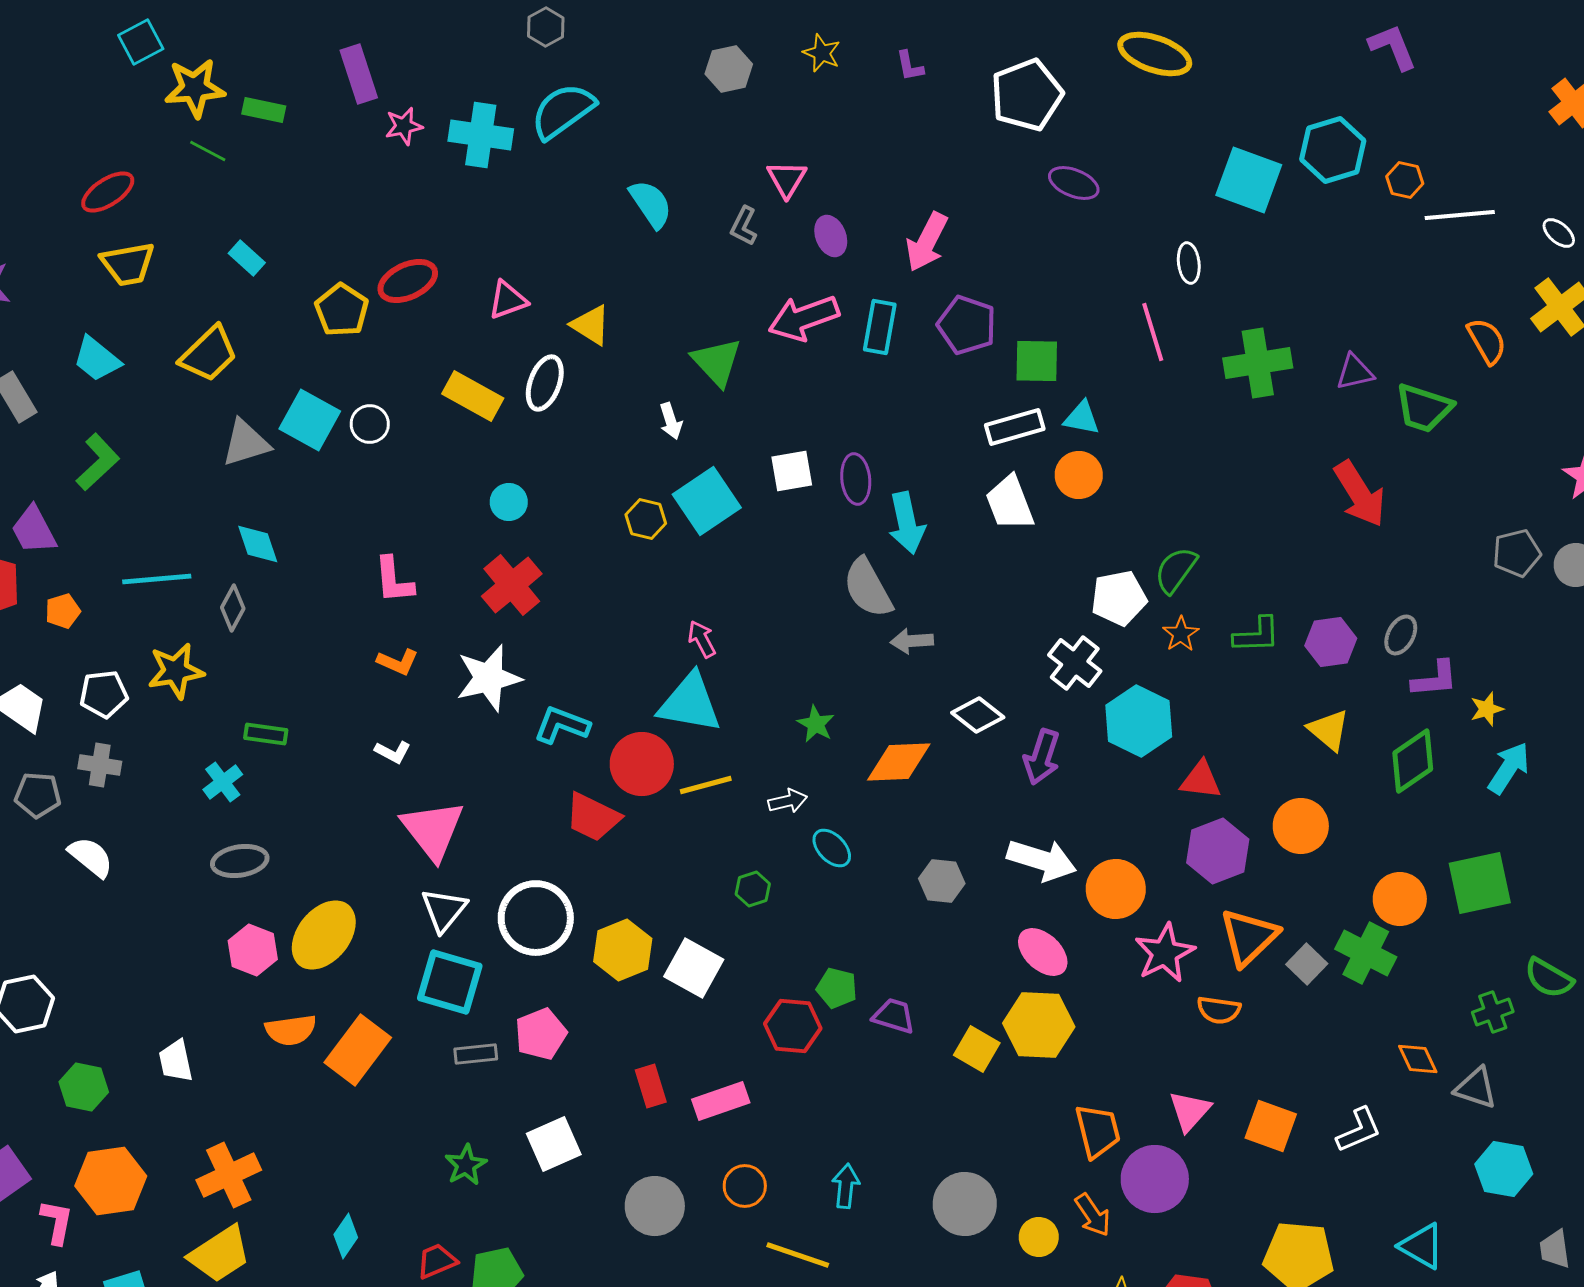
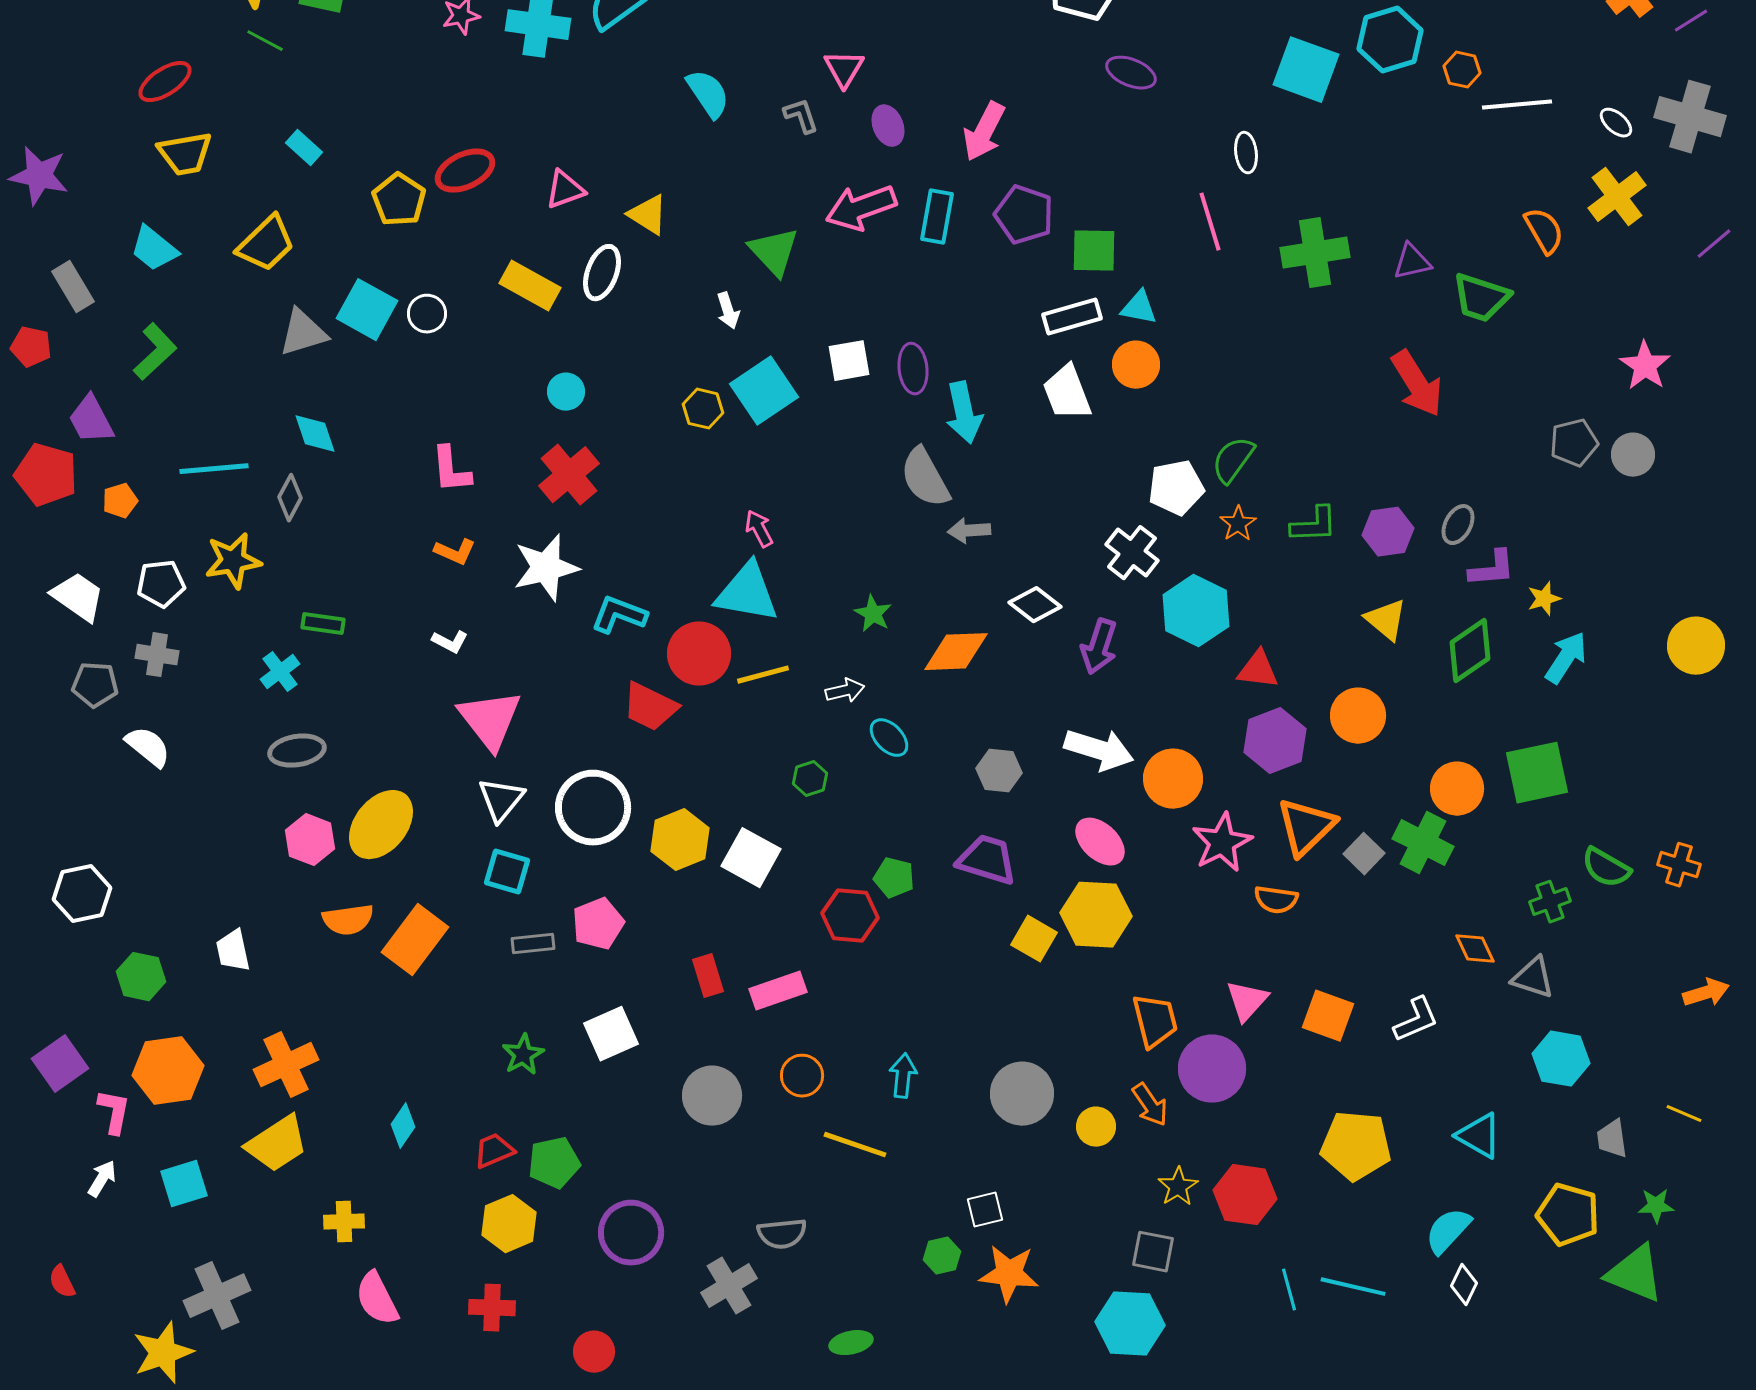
gray L-shape: (744, 226) -> (801, 116), turned 135
cyan square: (450, 982) -> (507, 872), size x0.7
purple trapezoid: (894, 1016) -> (987, 860), moved, size x1.4

